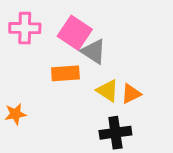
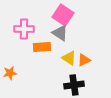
pink cross: (25, 28) -> (24, 29), moved
pink square: (75, 33) -> (63, 15), moved

